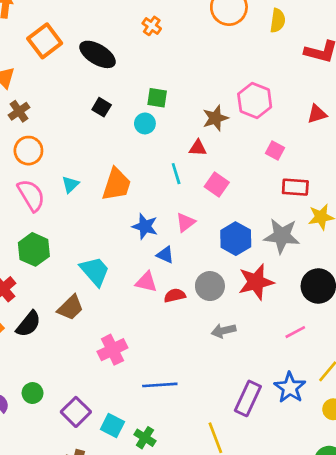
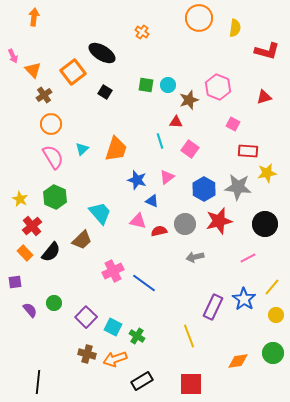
orange square: (45, 41) -> (73, 72), moved
cyan circle: (145, 123) -> (168, 85), moved
blue line: (160, 385) -> (144, 283), moved, turned 40

